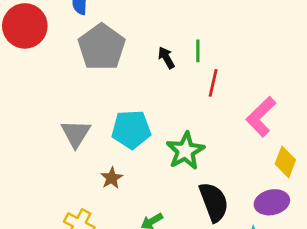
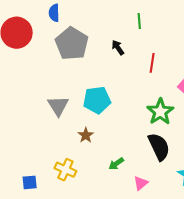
green line: (198, 51) -> (139, 21), moved
green star: (185, 151) -> (160, 112), moved

